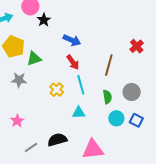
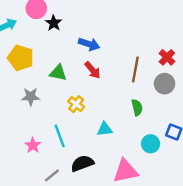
red cross: (137, 46) -> (167, 57), moved
green triangle: (34, 59) -> (58, 73), moved, turned 35
cyan line: (81, 85) -> (60, 136), moved
gray circle: (132, 92) -> (165, 84), moved
cyan circle: (116, 118) -> (151, 144), moved

